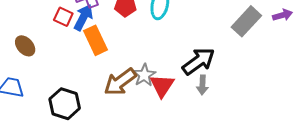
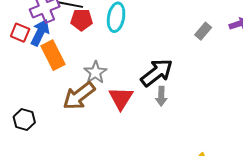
gray rectangle: (246, 21) -> (203, 31), size x0.6
gray star: (144, 75) -> (95, 72), moved
black hexagon: (65, 104) -> (24, 120), size x0.7

